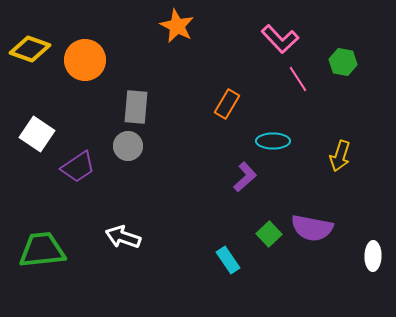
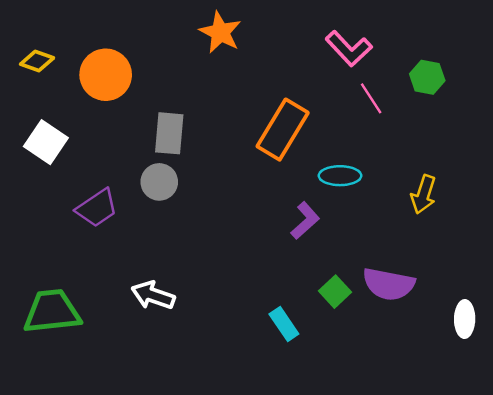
yellow diamond: (30, 49) -> (37, 61), size x0.7
orange rectangle: (227, 104) -> (283, 130), size x1.6
white square: (37, 134) -> (46, 142), moved

